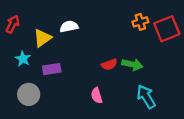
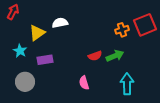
orange cross: (140, 22) -> (122, 30), moved
red arrow: (13, 24) -> (13, 12), moved
green arrow: (132, 64) -> (115, 56), turned -36
cyan arrow: (146, 97) -> (127, 84), turned 30

